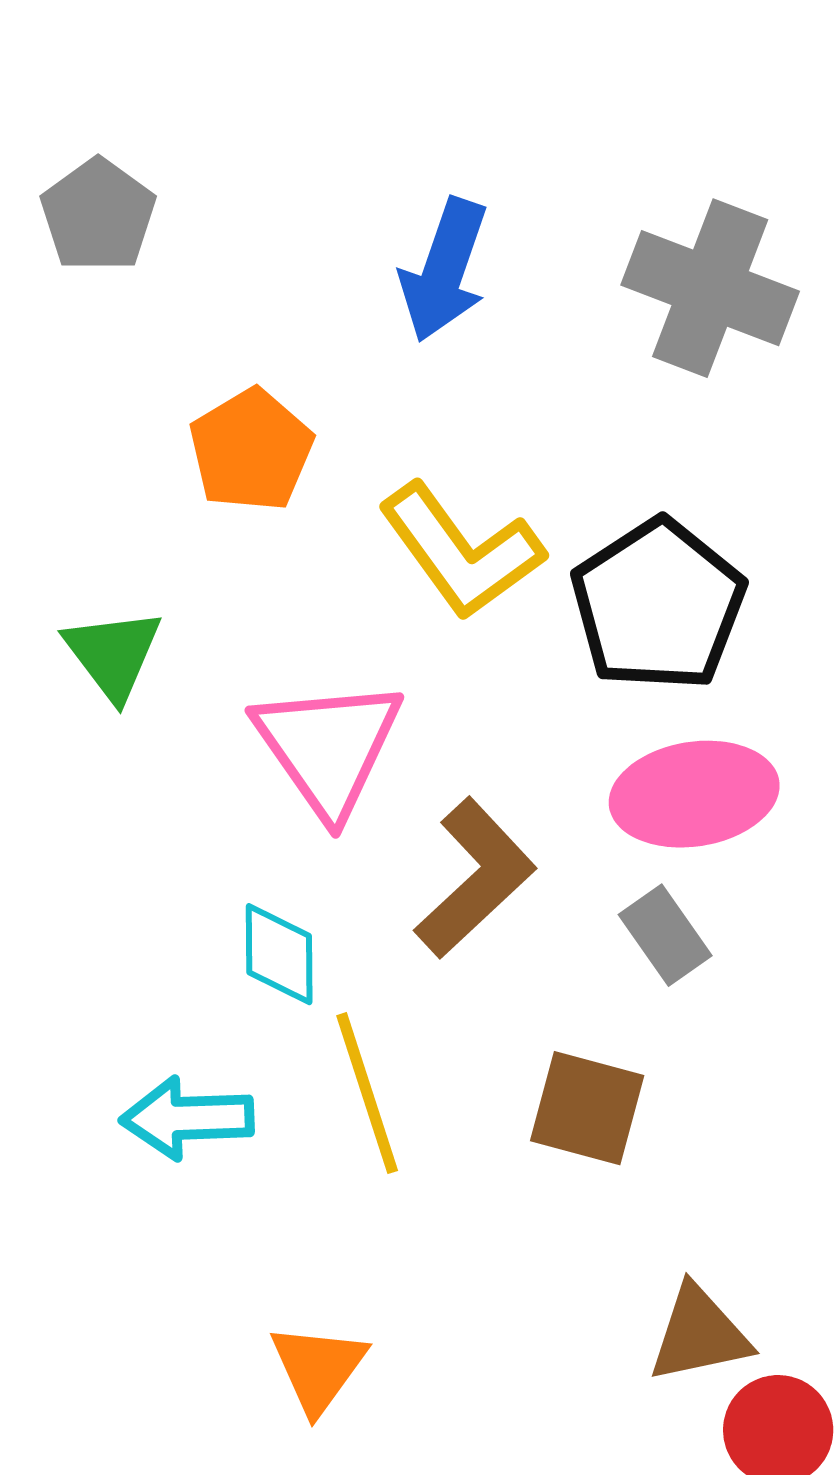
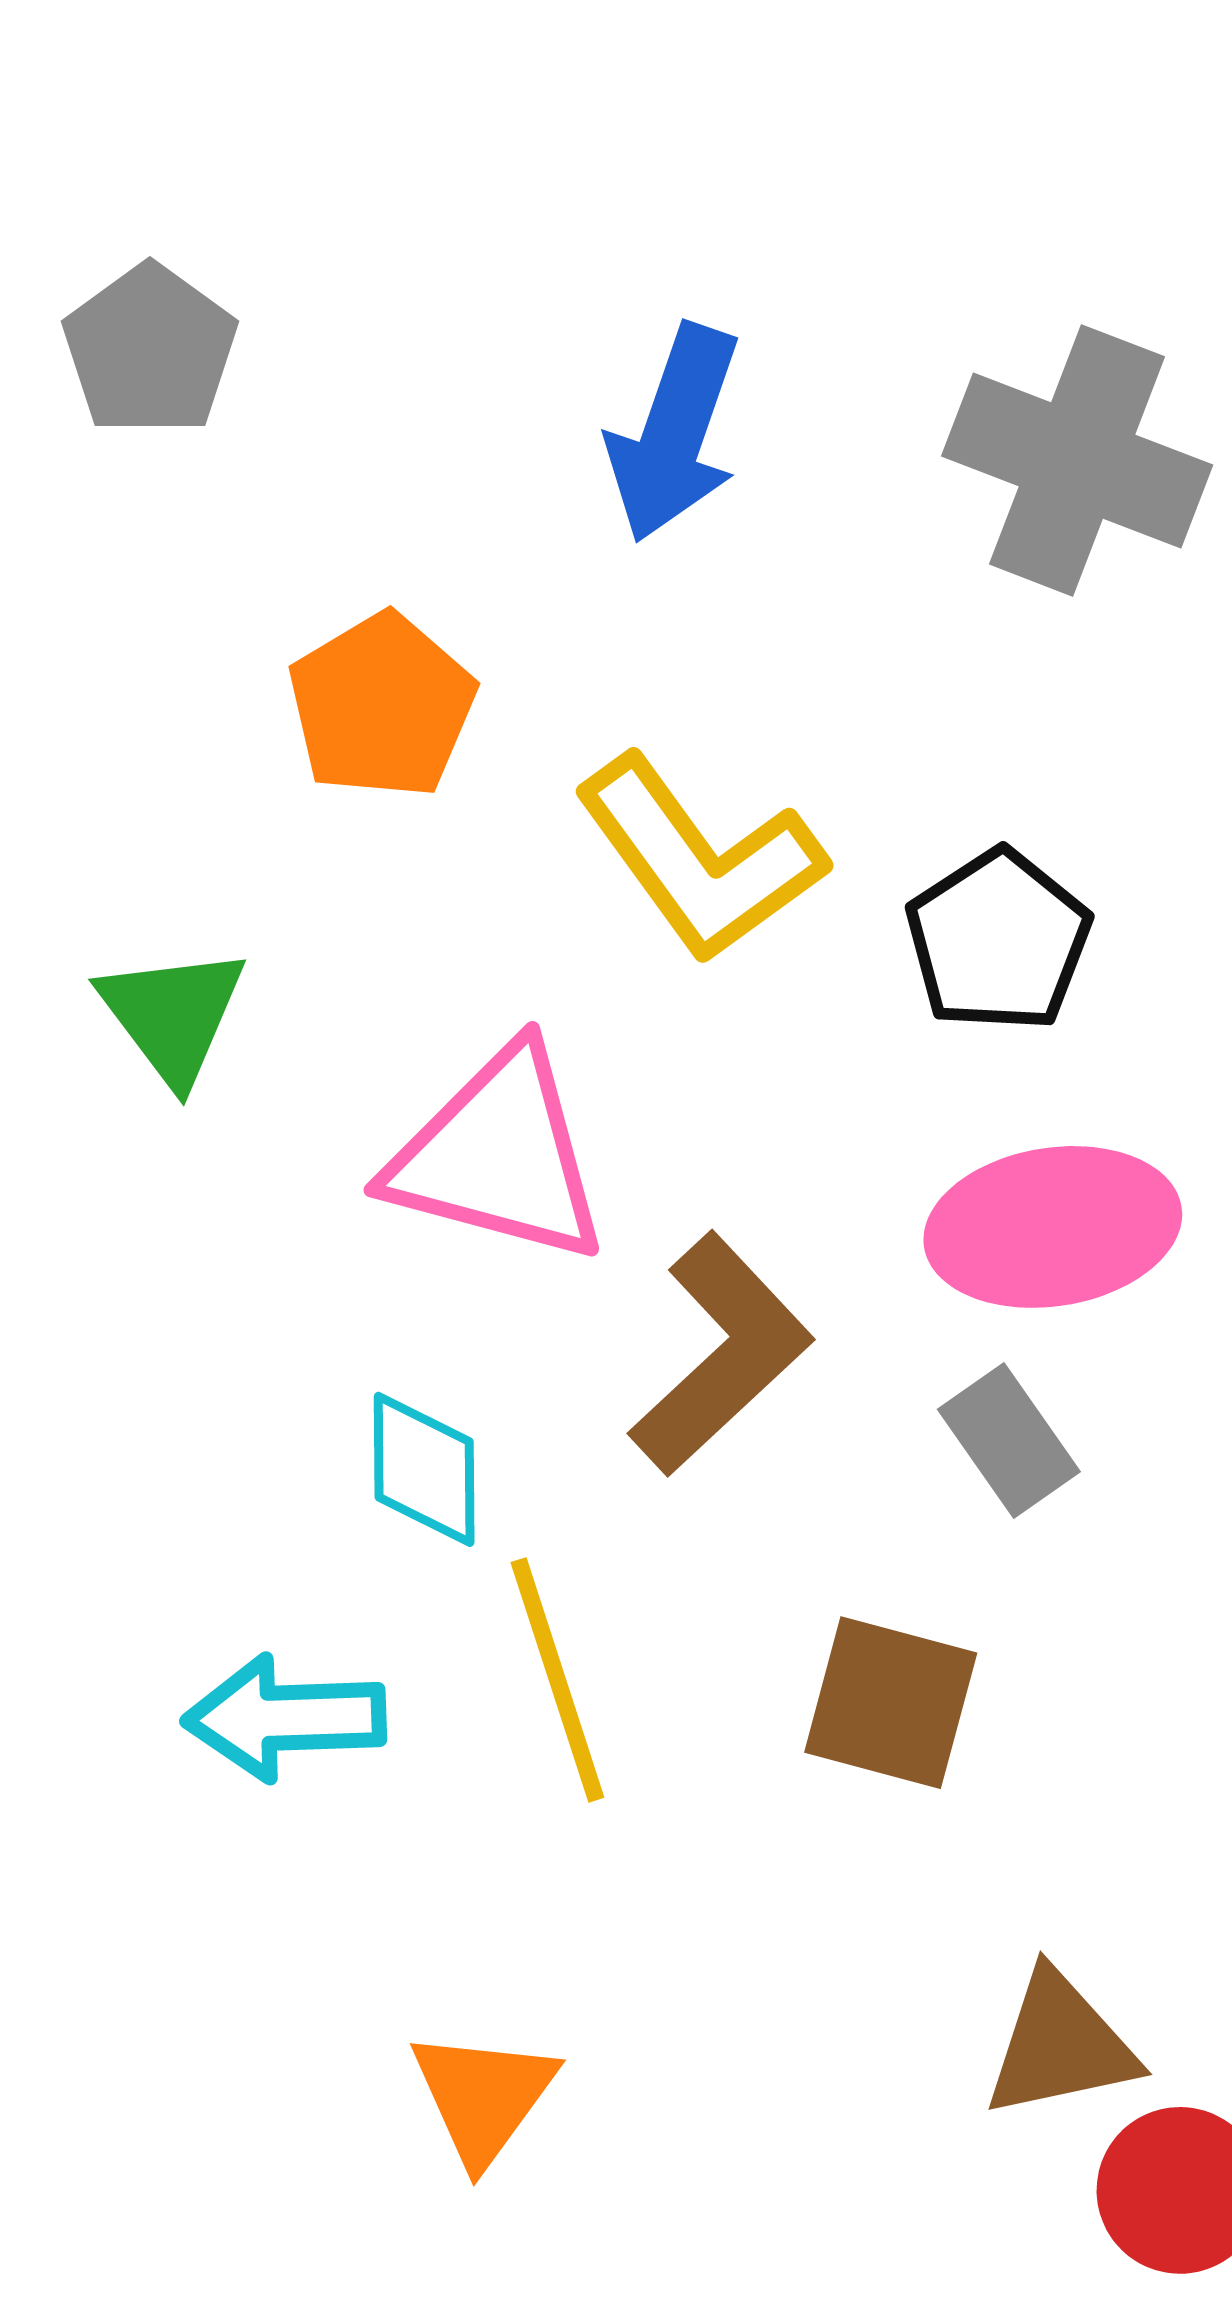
black pentagon: (658, 605) -> (998, 941), size x0.7
pink triangle: (328, 747) -> (498, 1156), turned -40

